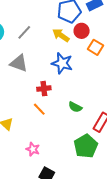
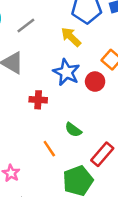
red circle: (82, 31) -> (95, 82), moved
orange line: (39, 109) -> (49, 149), moved

